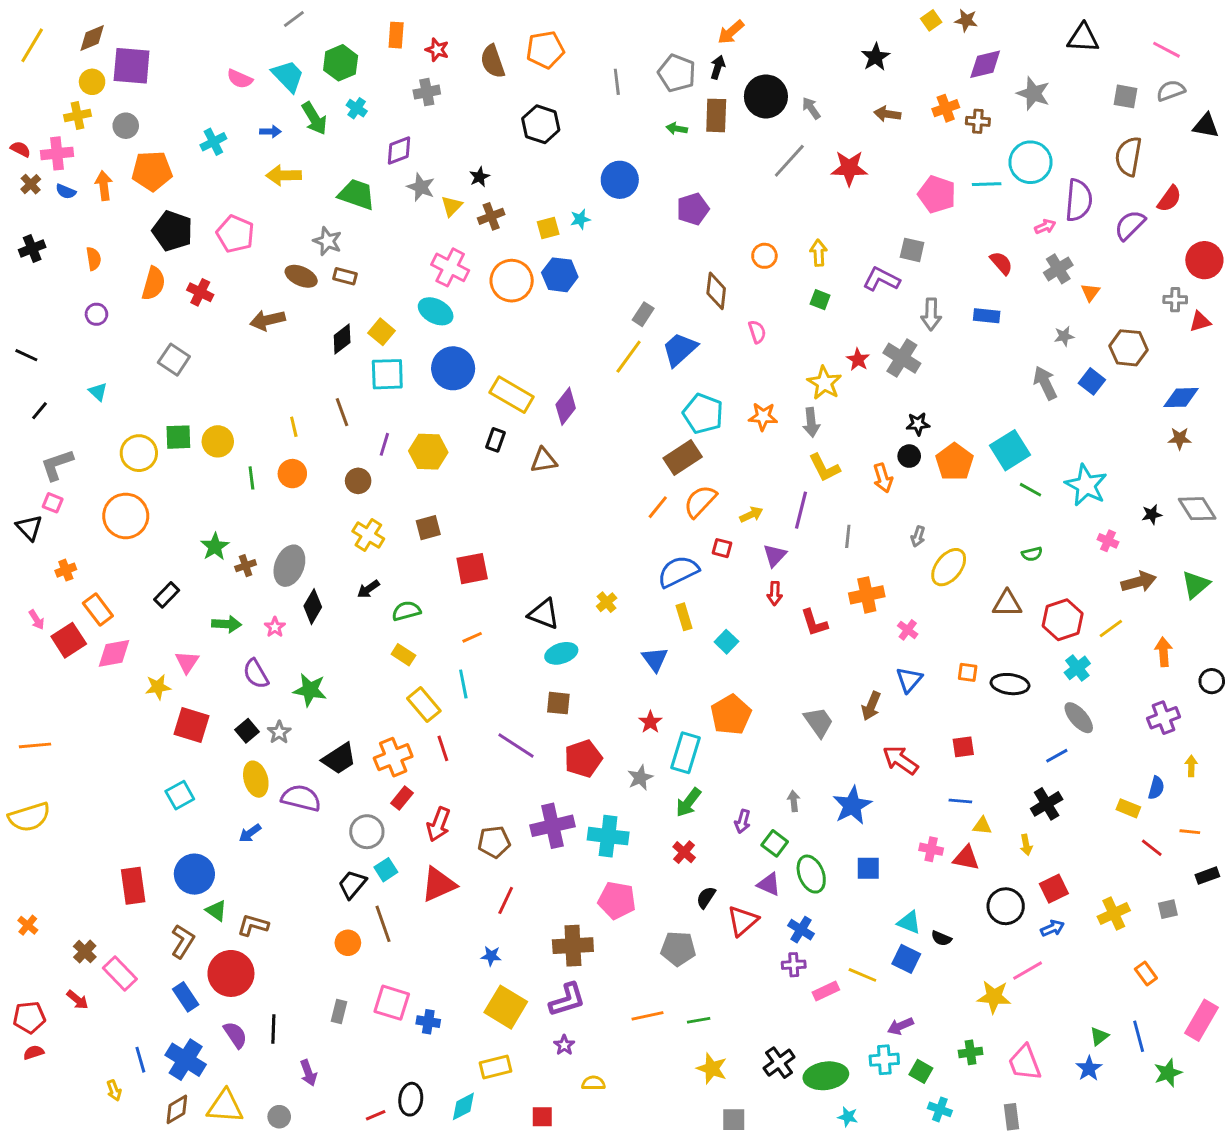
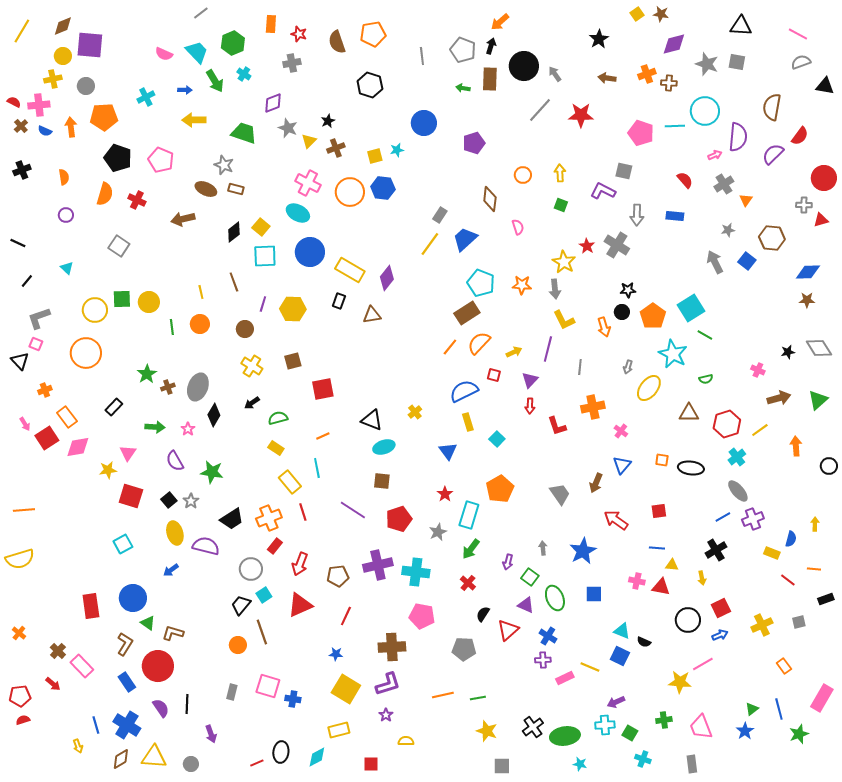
gray square: (1126, 96) -> (737, 62), moved
cyan star: (1086, 485) -> (673, 354), moved
purple cross: (1164, 718) -> (753, 519), moved

